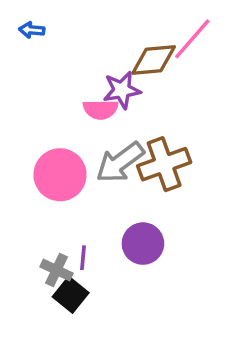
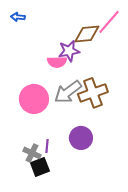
black square: (71, 295) -> (40, 167), turned 30

